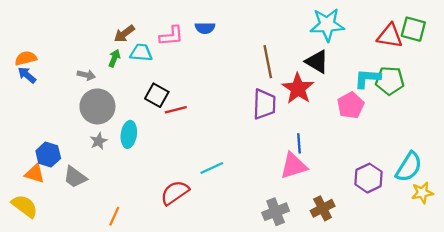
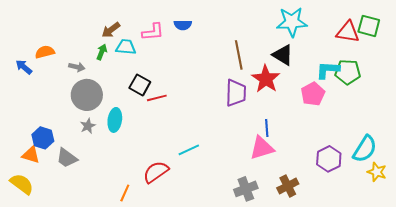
orange semicircle: (26, 58) -> (45, 52), moved
yellow star: (422, 193) -> (377, 172), turned 30
orange line: (114, 216) -> (125, 193), moved

